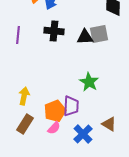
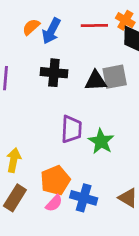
purple trapezoid: (71, 106) -> (71, 129), moved
blue cross: (83, 134) -> (84, 198), moved, turned -30

